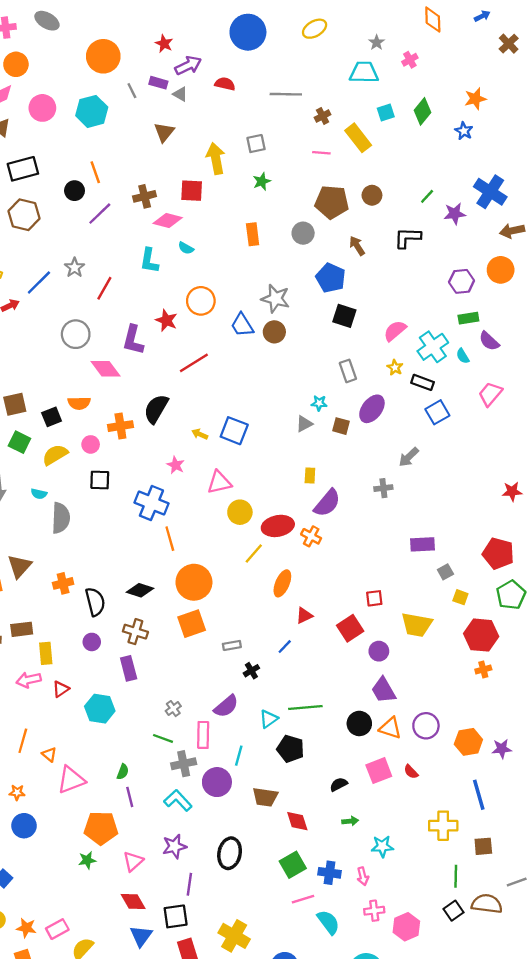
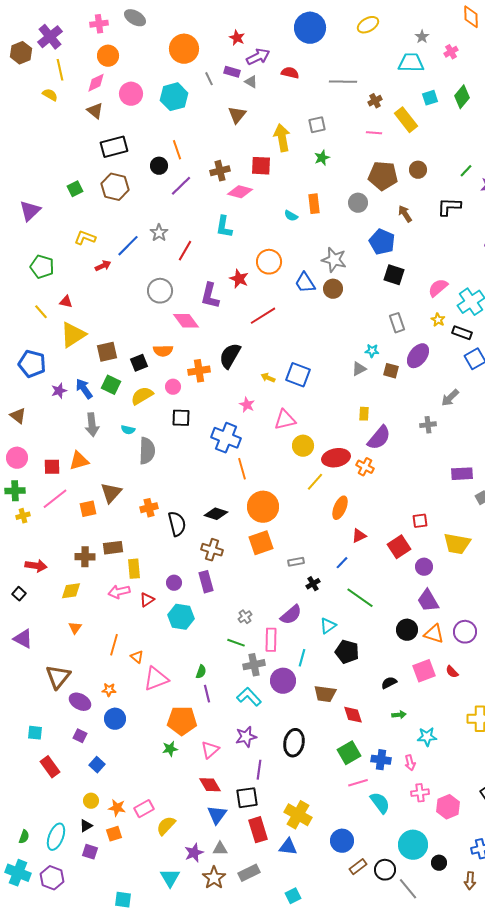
cyan semicircle: (186, 248) -> (291, 216), moved
purple circle: (92, 642) -> (174, 583), moved
green line: (305, 707) -> (360, 598), moved, turned 40

